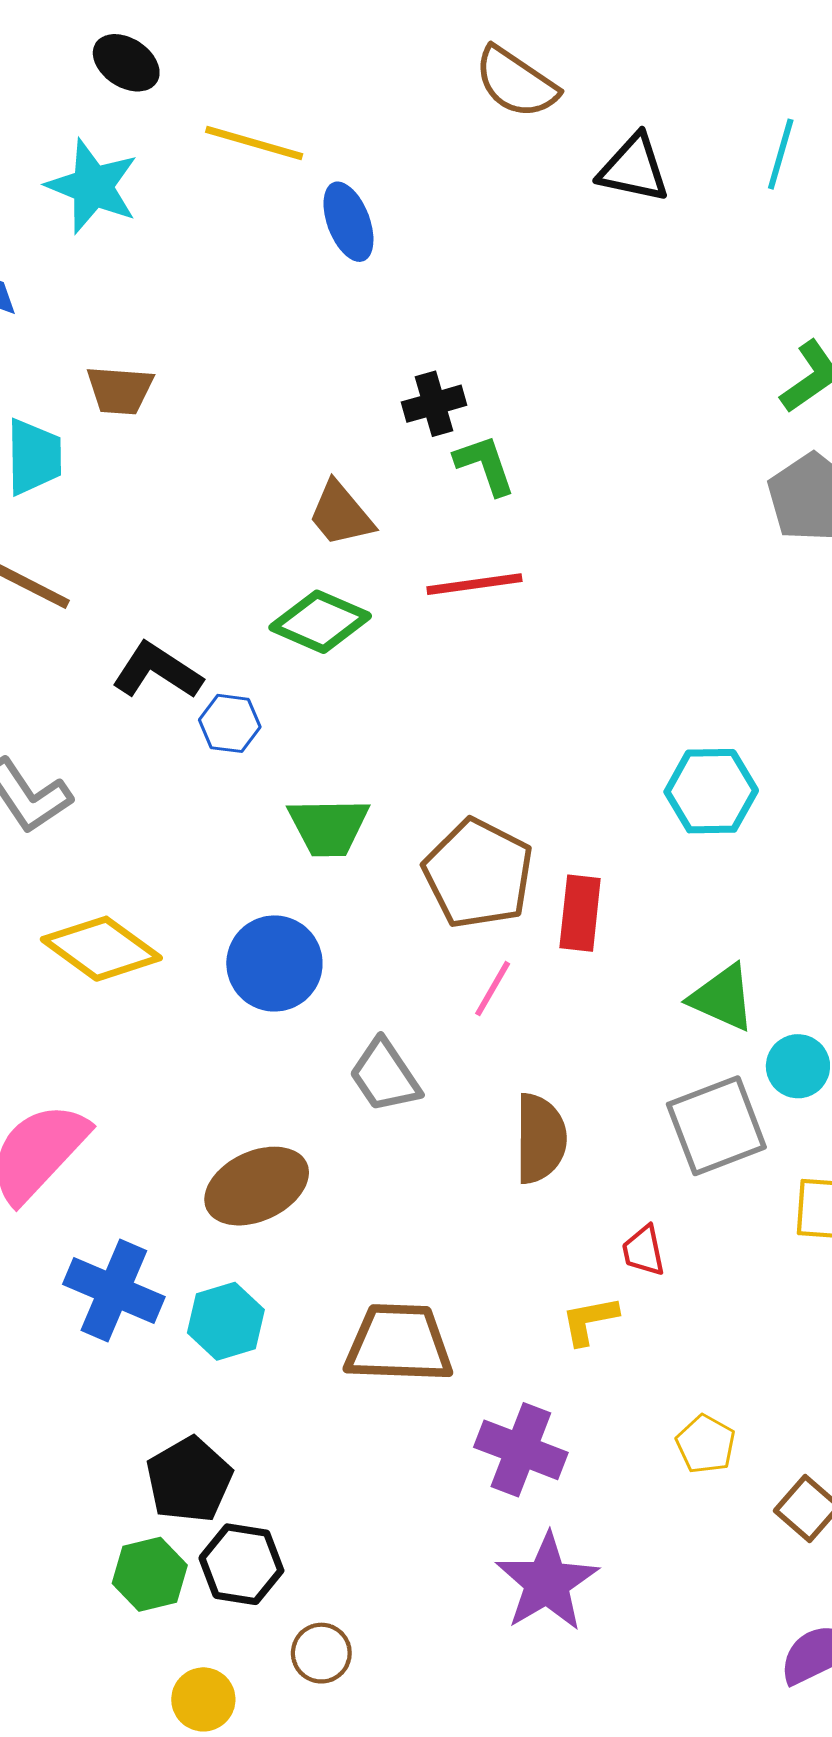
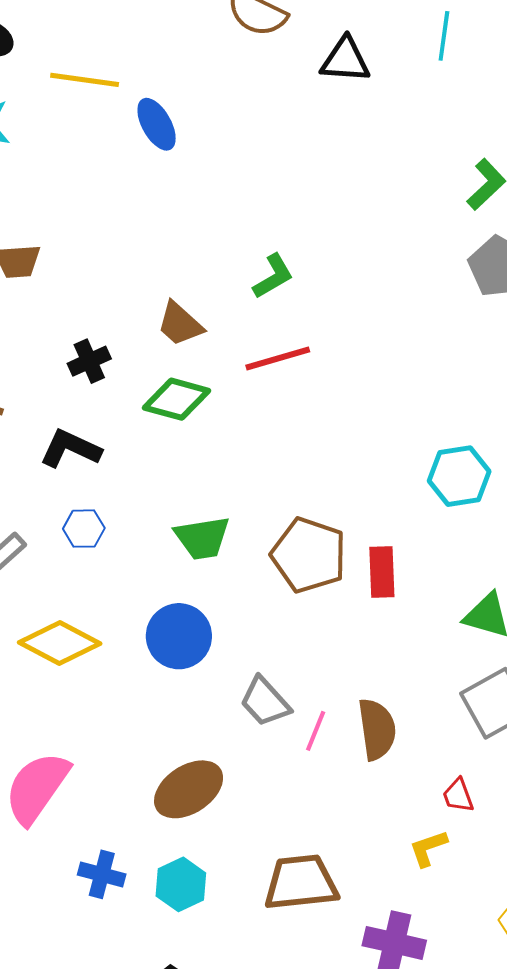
black cross: (434, 404) -> (89, 361), moved
green L-shape: (485, 465) -> (273, 276), turned 87
blue hexagon: (230, 723) -> (84, 529), moved
pink line: (493, 989) -> (316, 731), moved
blue cross: (114, 1291) -> (102, 874), size x0.7

